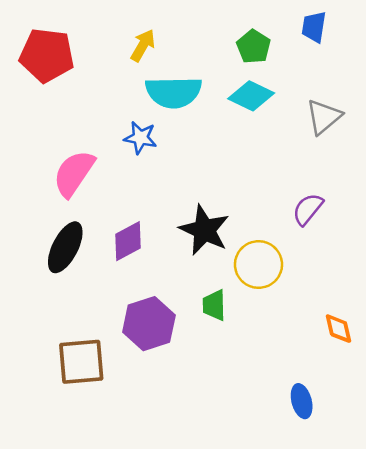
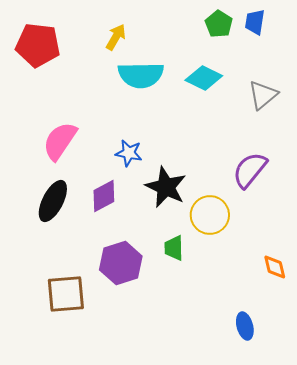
green pentagon: (254, 47) -> (219, 24), moved
blue star: (140, 138) -> (129, 153), moved
purple semicircle: (308, 209) -> (250, 170), size x1.4

